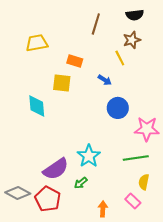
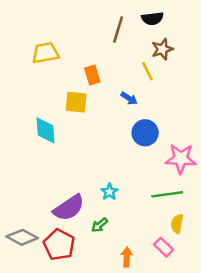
black semicircle: (135, 15) -> (152, 18), moved
orange rectangle: (75, 61) -> (92, 75), turned 56
cyan star: (89, 156) -> (109, 192), size x0.6

